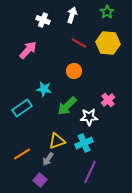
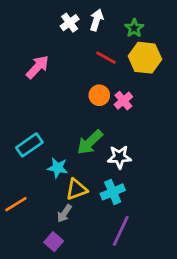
green star: (107, 12) -> (134, 28), moved
white cross: (43, 20) -> (70, 23), moved, turned 32
cyan star: (44, 89) -> (58, 168), moved
pink cross: (108, 100) -> (123, 101), moved
orange line: (22, 154) -> (16, 204), moved

